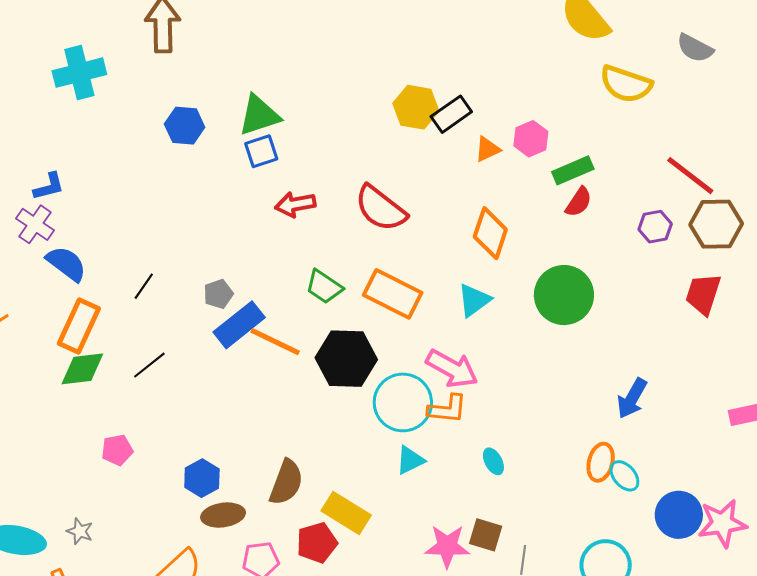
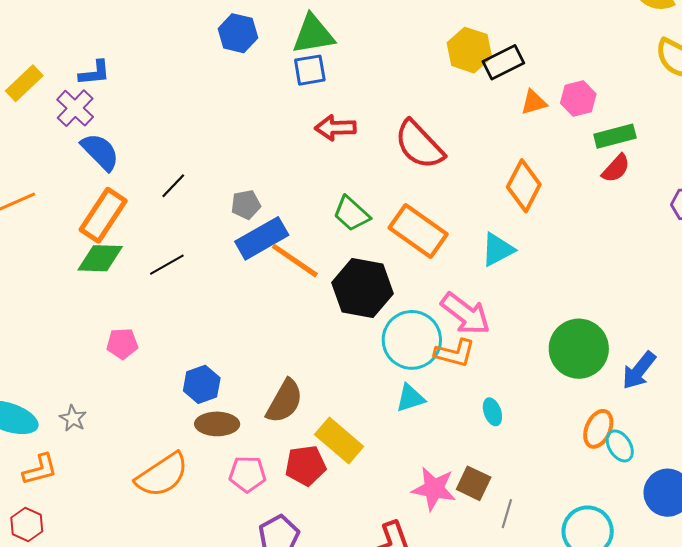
green circle: (564, 295) -> (579, 349), moved

